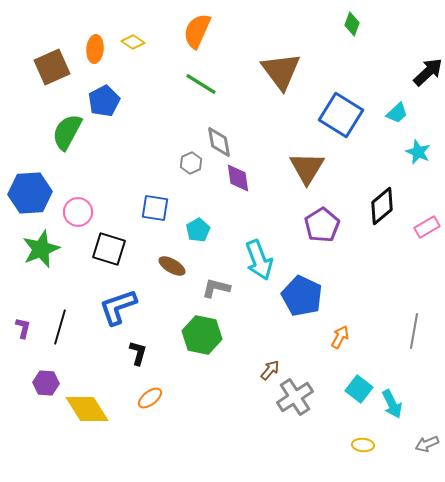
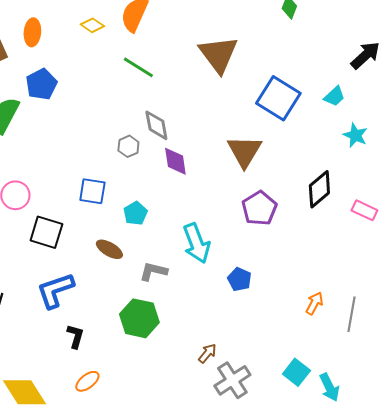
yellow diamond: (133, 42) -> (92, 25), moved
pink rectangle: (427, 227) -> (364, 210), turned 55
blue pentagon: (302, 296) -> (239, 279), size x0.6
orange arrow: (340, 337) -> (314, 303), moved

